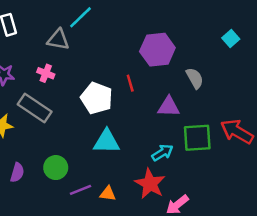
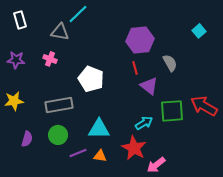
red line: (130, 83) -> (135, 68), moved
purple triangle: (169, 107) -> (149, 86), turned 36
gray rectangle: (35, 108) -> (59, 105), moved, turned -44
cyan triangle: (107, 141) -> (99, 129), moved

